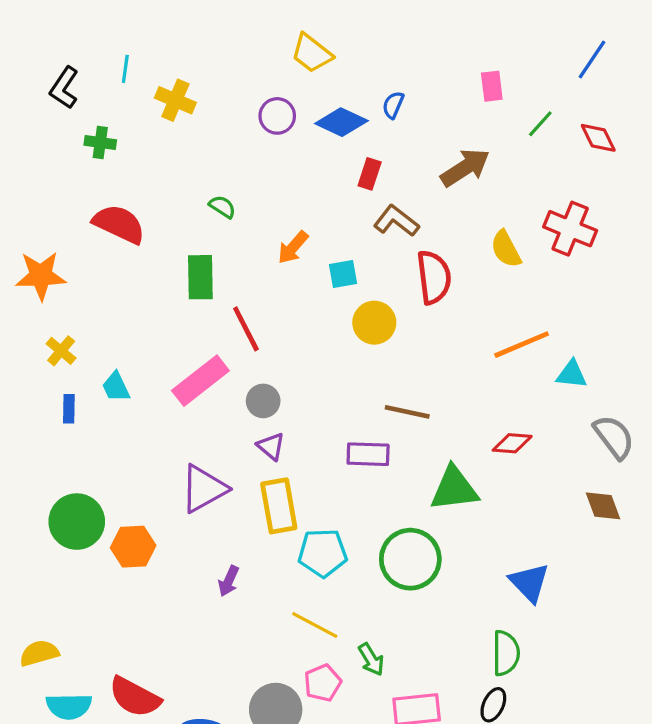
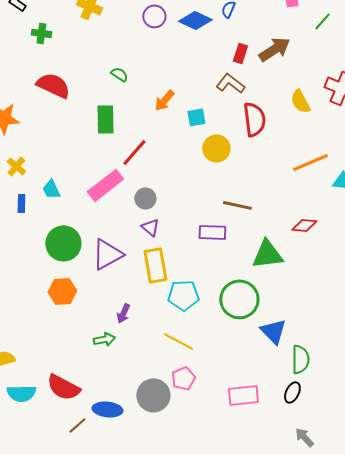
red rectangle: (370, 174) -> (240, 53), moved
red line: (246, 329) -> (134, 152), turned 68
green circle: (77, 522) -> (63, 243), moved
blue triangle: (529, 583) -> (273, 331), moved
green arrow: (371, 659) -> (104, 339), moved, turned -70

